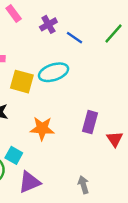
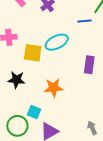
blue line: (74, 38) -> (85, 21), moved, turned -32
purple rectangle: (90, 122) -> (89, 65), moved

